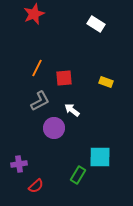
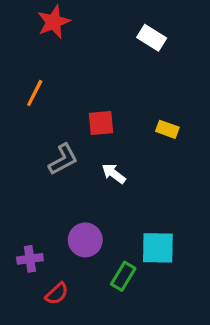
orange line: (37, 68) -> (35, 93), moved
purple circle: (54, 128) -> (85, 240), moved

